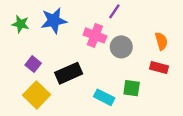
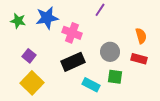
pink cross: (95, 35) -> (72, 33), moved
gray circle: (121, 47) -> (110, 52), moved
black rectangle: (69, 73) -> (73, 62), moved

